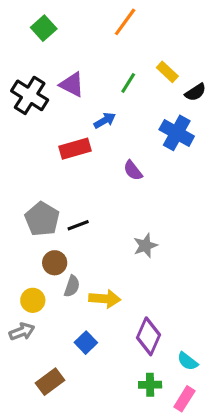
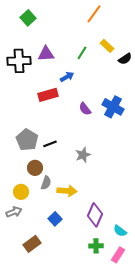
orange line: (125, 22) -> (94, 14), moved
purple triangle: (72, 84) -> (46, 54), turned -30
black cross: (30, 95) -> (19, 61), turned -35
blue cross: (177, 133) -> (113, 107), moved
gray star: (145, 246) -> (83, 155), moved

